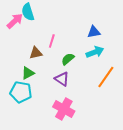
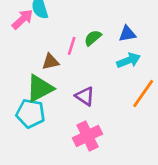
green semicircle: (68, 59) -> (93, 38), moved
green triangle: (28, 73) -> (40, 88), size x1.6
pink cross: (64, 109) -> (88, 136), turned 35

